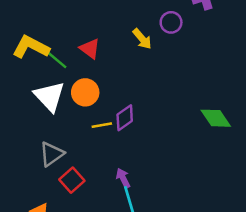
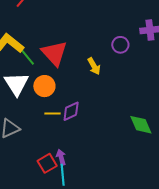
yellow arrow: (142, 39) -> (94, 66), moved
red triangle: (90, 49) -> (54, 53), size x1.6
red square: (72, 180) -> (47, 163), moved

